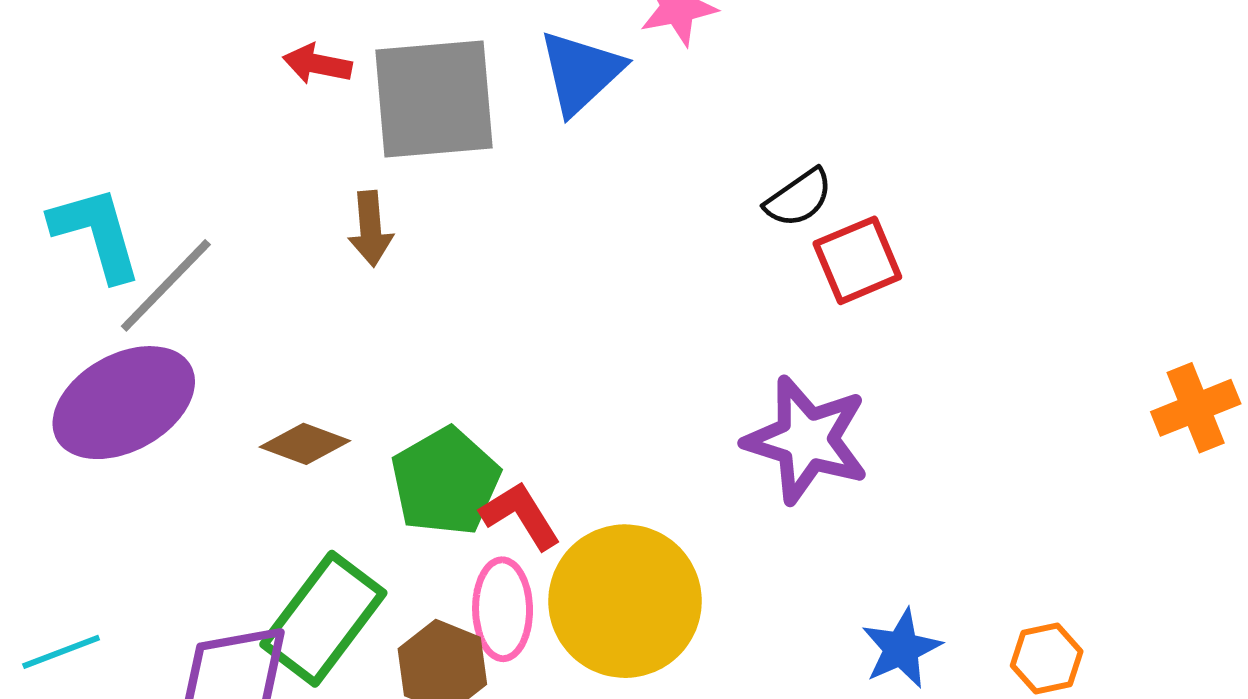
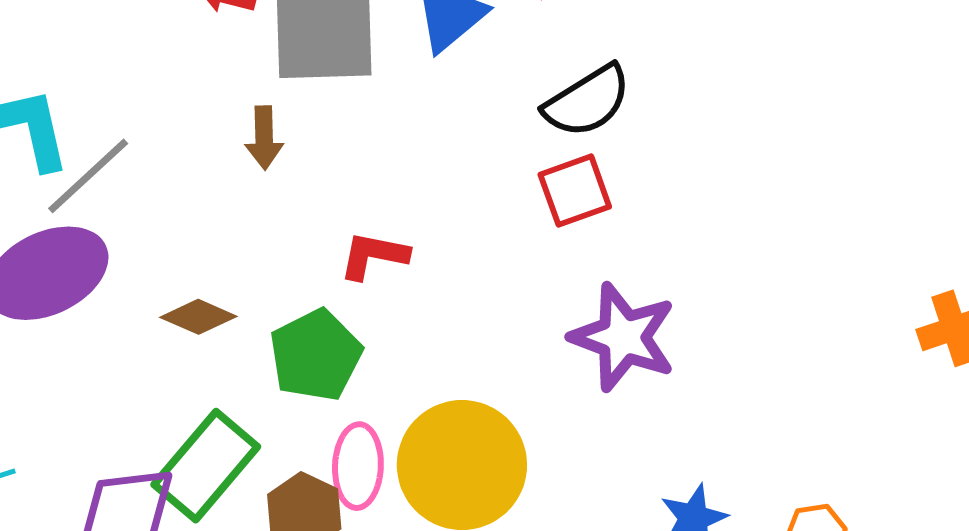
black semicircle: (799, 198) -> (587, 101), moved, size x1.5
red square: (857, 260) -> (575, 191), moved
red L-shape: (521, 515) -> (374, 256), moved, turned -50

